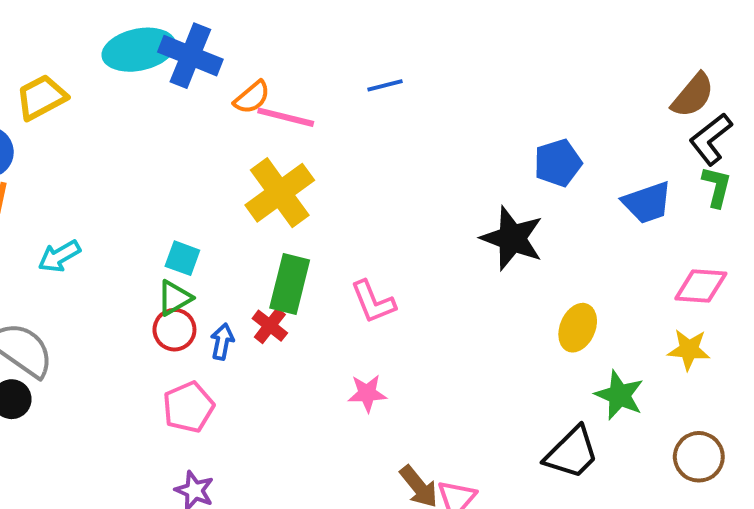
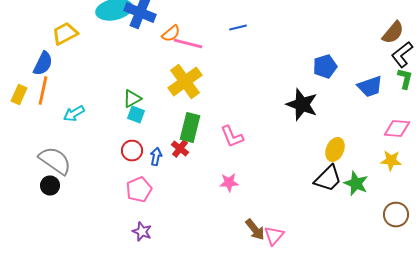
green triangle: (174, 298) -> (132, 98), moved
black trapezoid: (572, 453) -> (328, 178), moved

